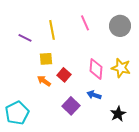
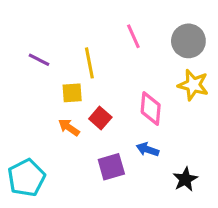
yellow line: (52, 30) -> (89, 63), moved
yellow star: (121, 68) -> (193, 85), moved
purple square: (71, 106) -> (111, 167), turned 30

